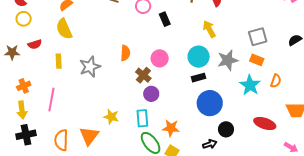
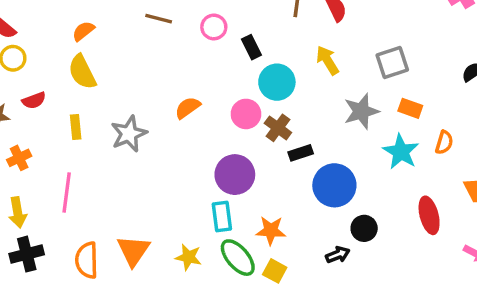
gray square: (258, 37) -> (392, 63), moved
orange semicircle: (125, 53) -> (188, 108), turned -126
cyan circle: (199, 57) -> (277, 82), moved
brown cross: (143, 75) -> (278, 128), moved
black rectangle: (199, 78) -> (301, 153), moved
orange cross: (24, 86) -> (19, 158), moved
purple circle: (151, 94) -> (235, 175), size x1.5
yellow star: (111, 117) -> (188, 257), moved
red ellipse: (265, 124) -> (429, 215), turned 60

